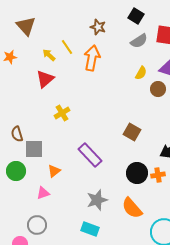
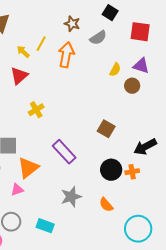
gray semicircle: (139, 41) -> (98, 38), moved
yellow line: (67, 47) -> (41, 44), turned 63
orange triangle: (54, 171) -> (28, 168), size x1.6
orange semicircle: (132, 208) -> (106, 205), size x0.7
cyan rectangle: (90, 229) -> (45, 226), moved

